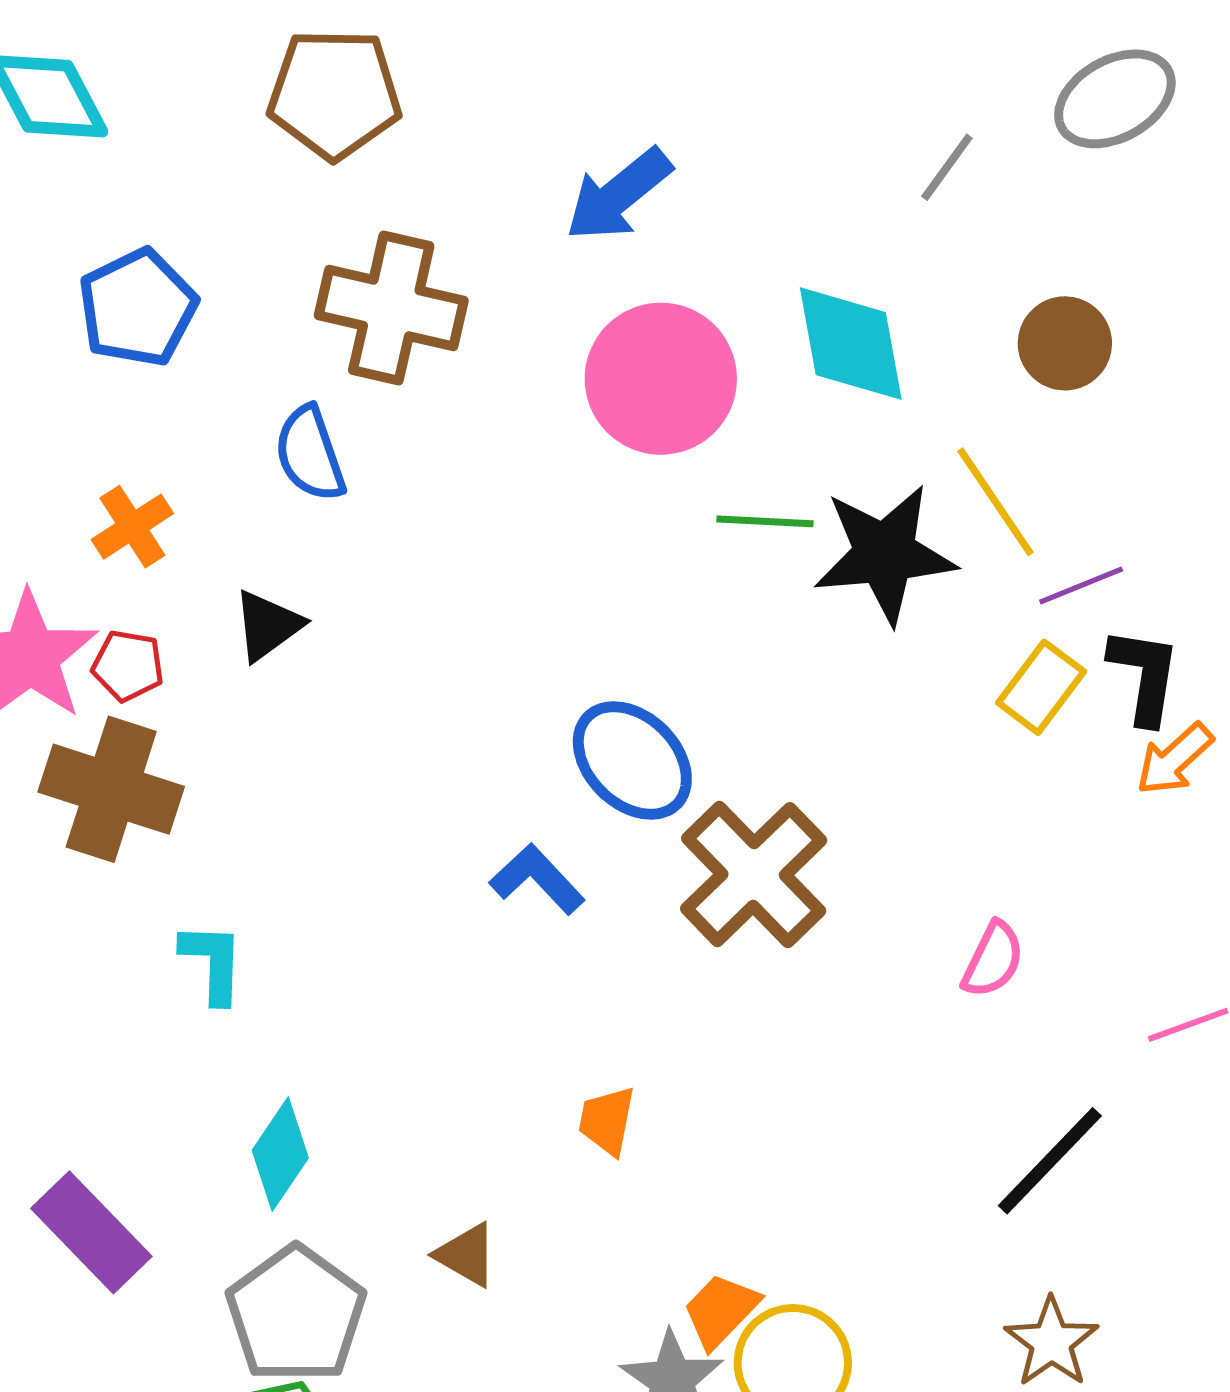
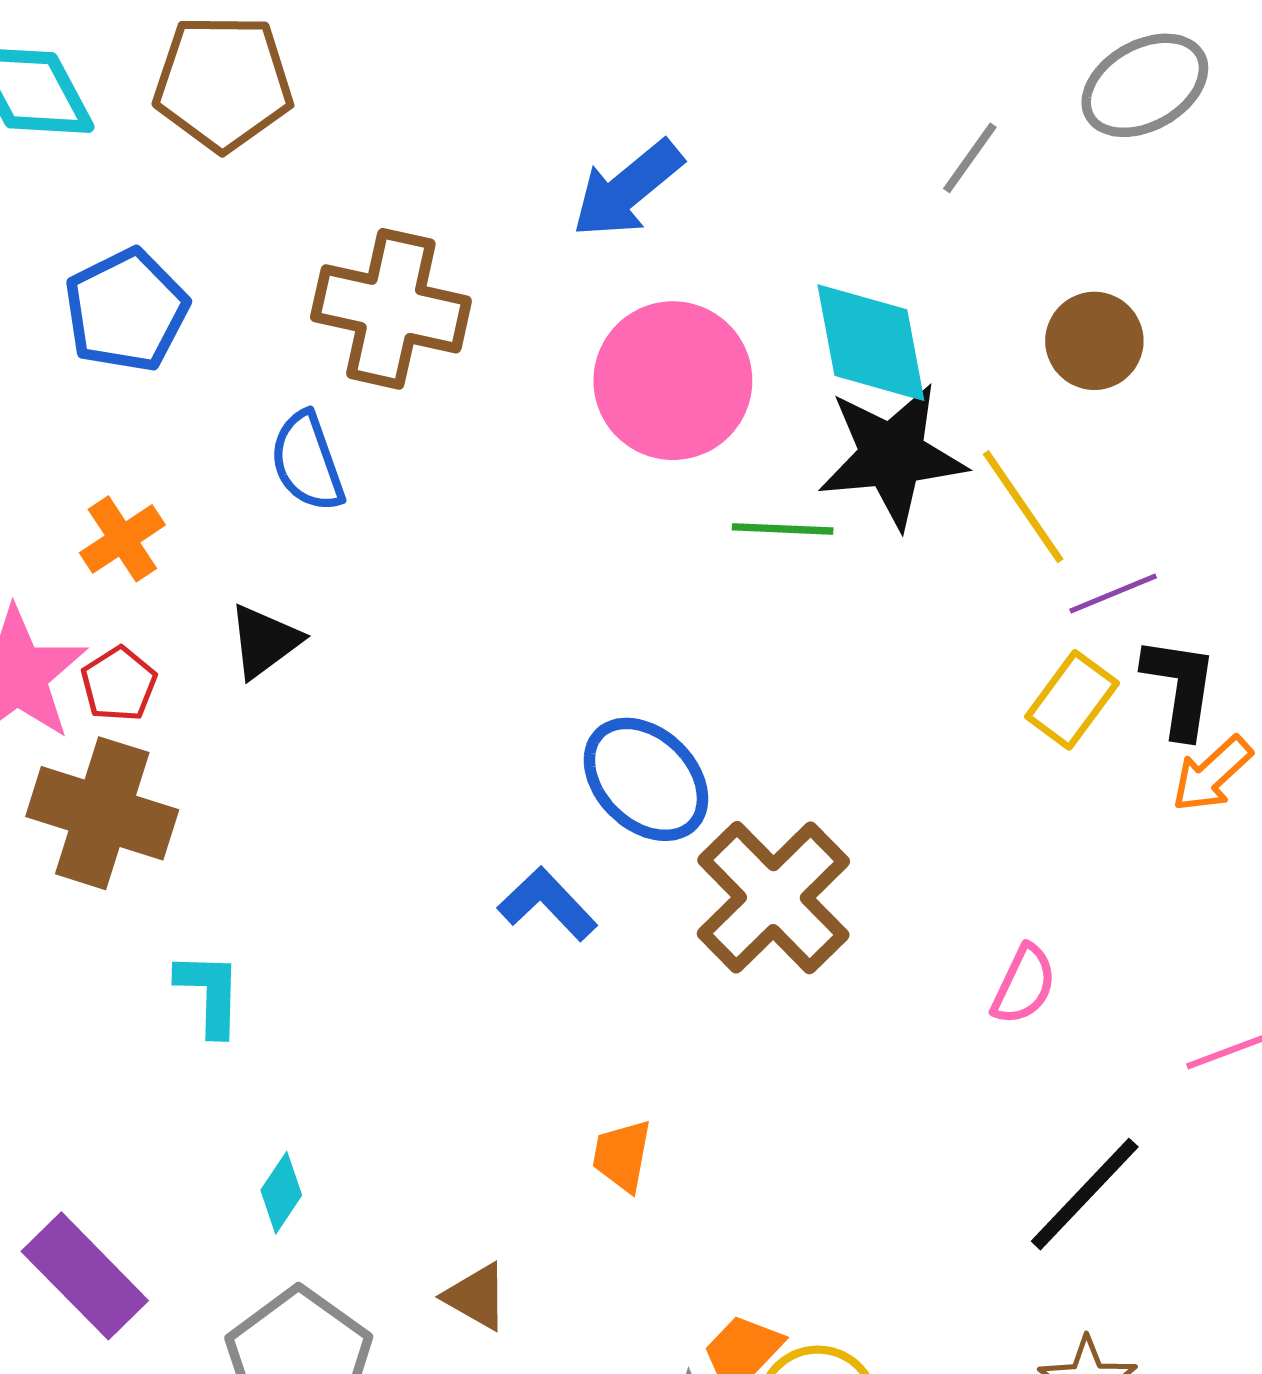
brown pentagon: (334, 94) -> (223, 83), moved
black star: (885, 554) -> (892, 456), moved
red pentagon: (128, 666) -> (119, 684), turned 30
cyan diamond: (280, 1154) -> (281, 1193), size x0.7

